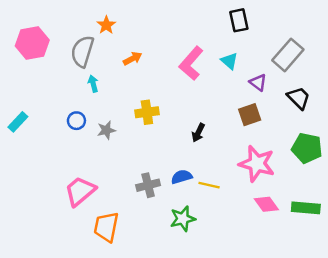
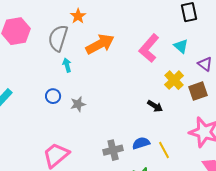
orange arrow: (133, 59) -> (100, 44), size x1.8
yellow cross: (147, 112) -> (174, 80), moved, turned -36
black arrow: (198, 133) -> (155, 106), turned -84
yellow line: (209, 185) -> (164, 150), turned 48

